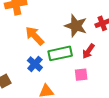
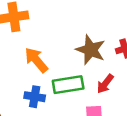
blue cross: (35, 64) -> (35, 97), turned -35

